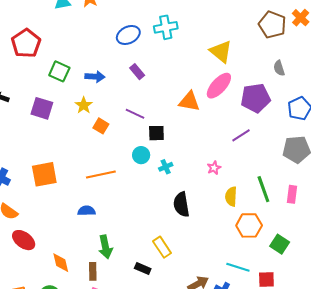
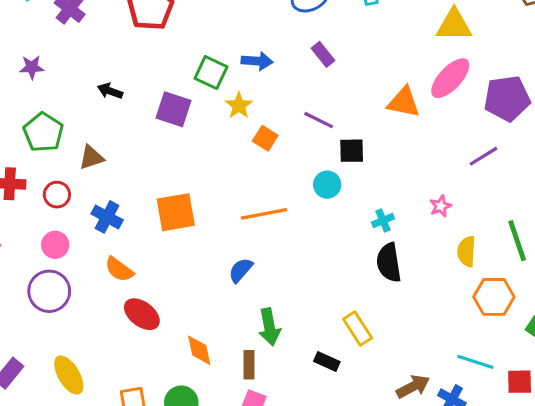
yellow triangle: (221, 52) -> (454, 25), turned -40
green square: (59, 71) -> (211, 73), moved
cyan cross: (166, 167) -> (383, 221), moved
blue semicircle: (86, 211) -> (241, 270), turned -48

